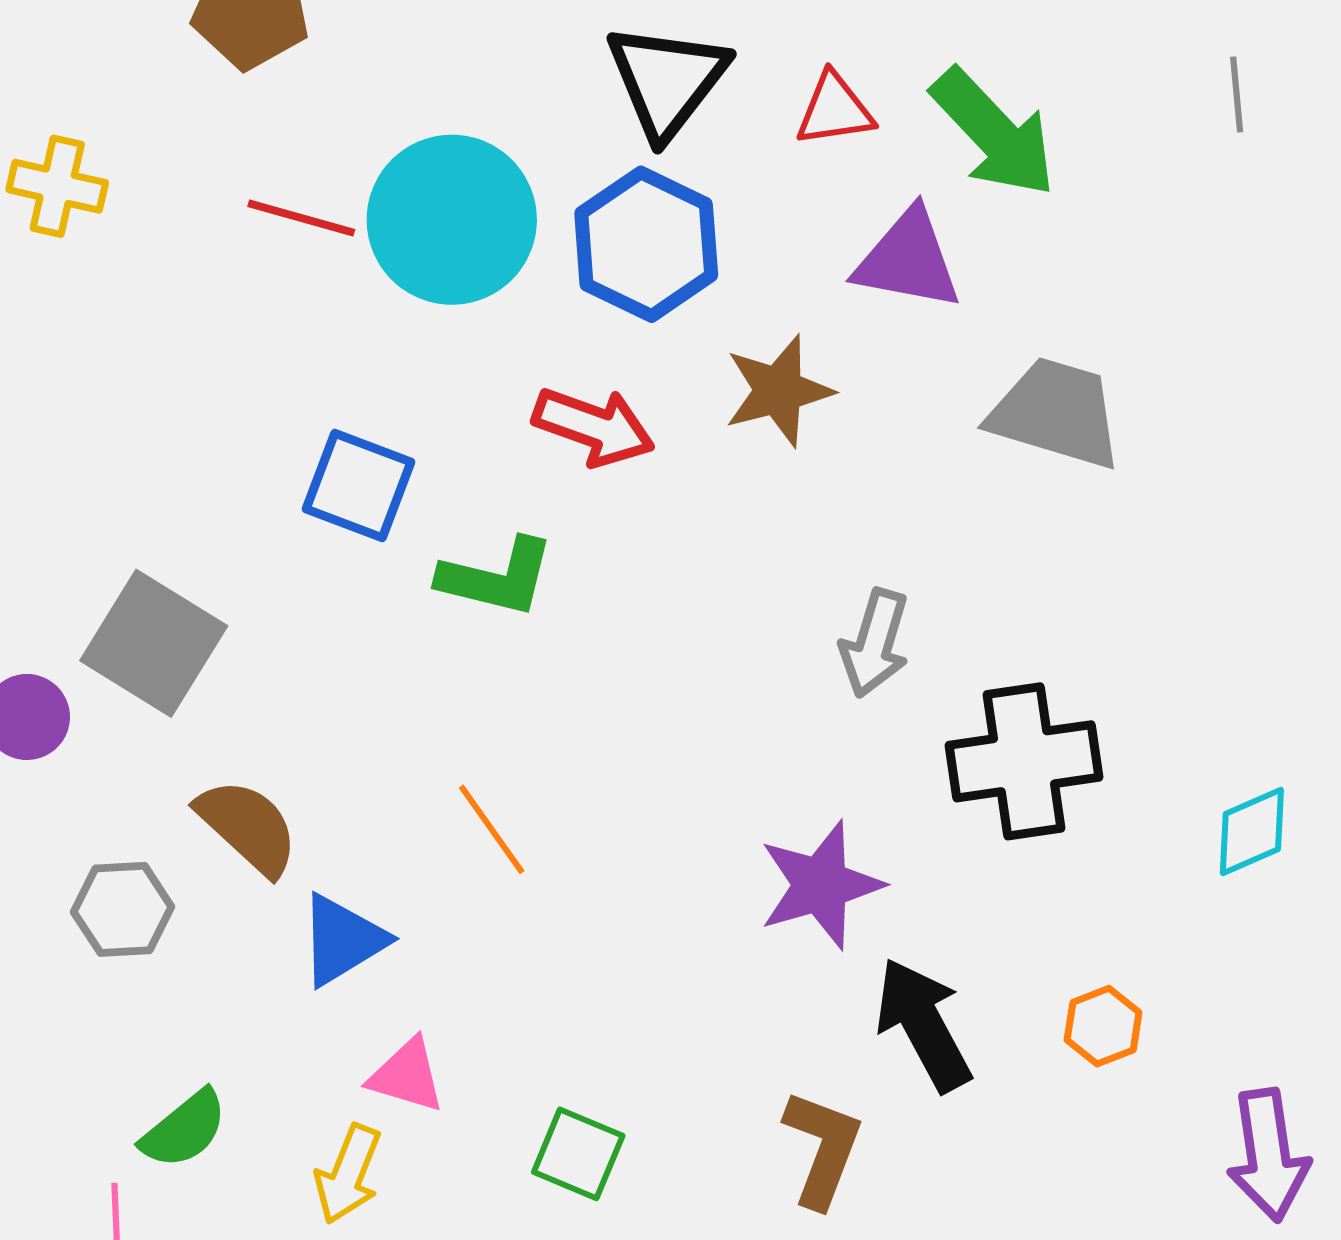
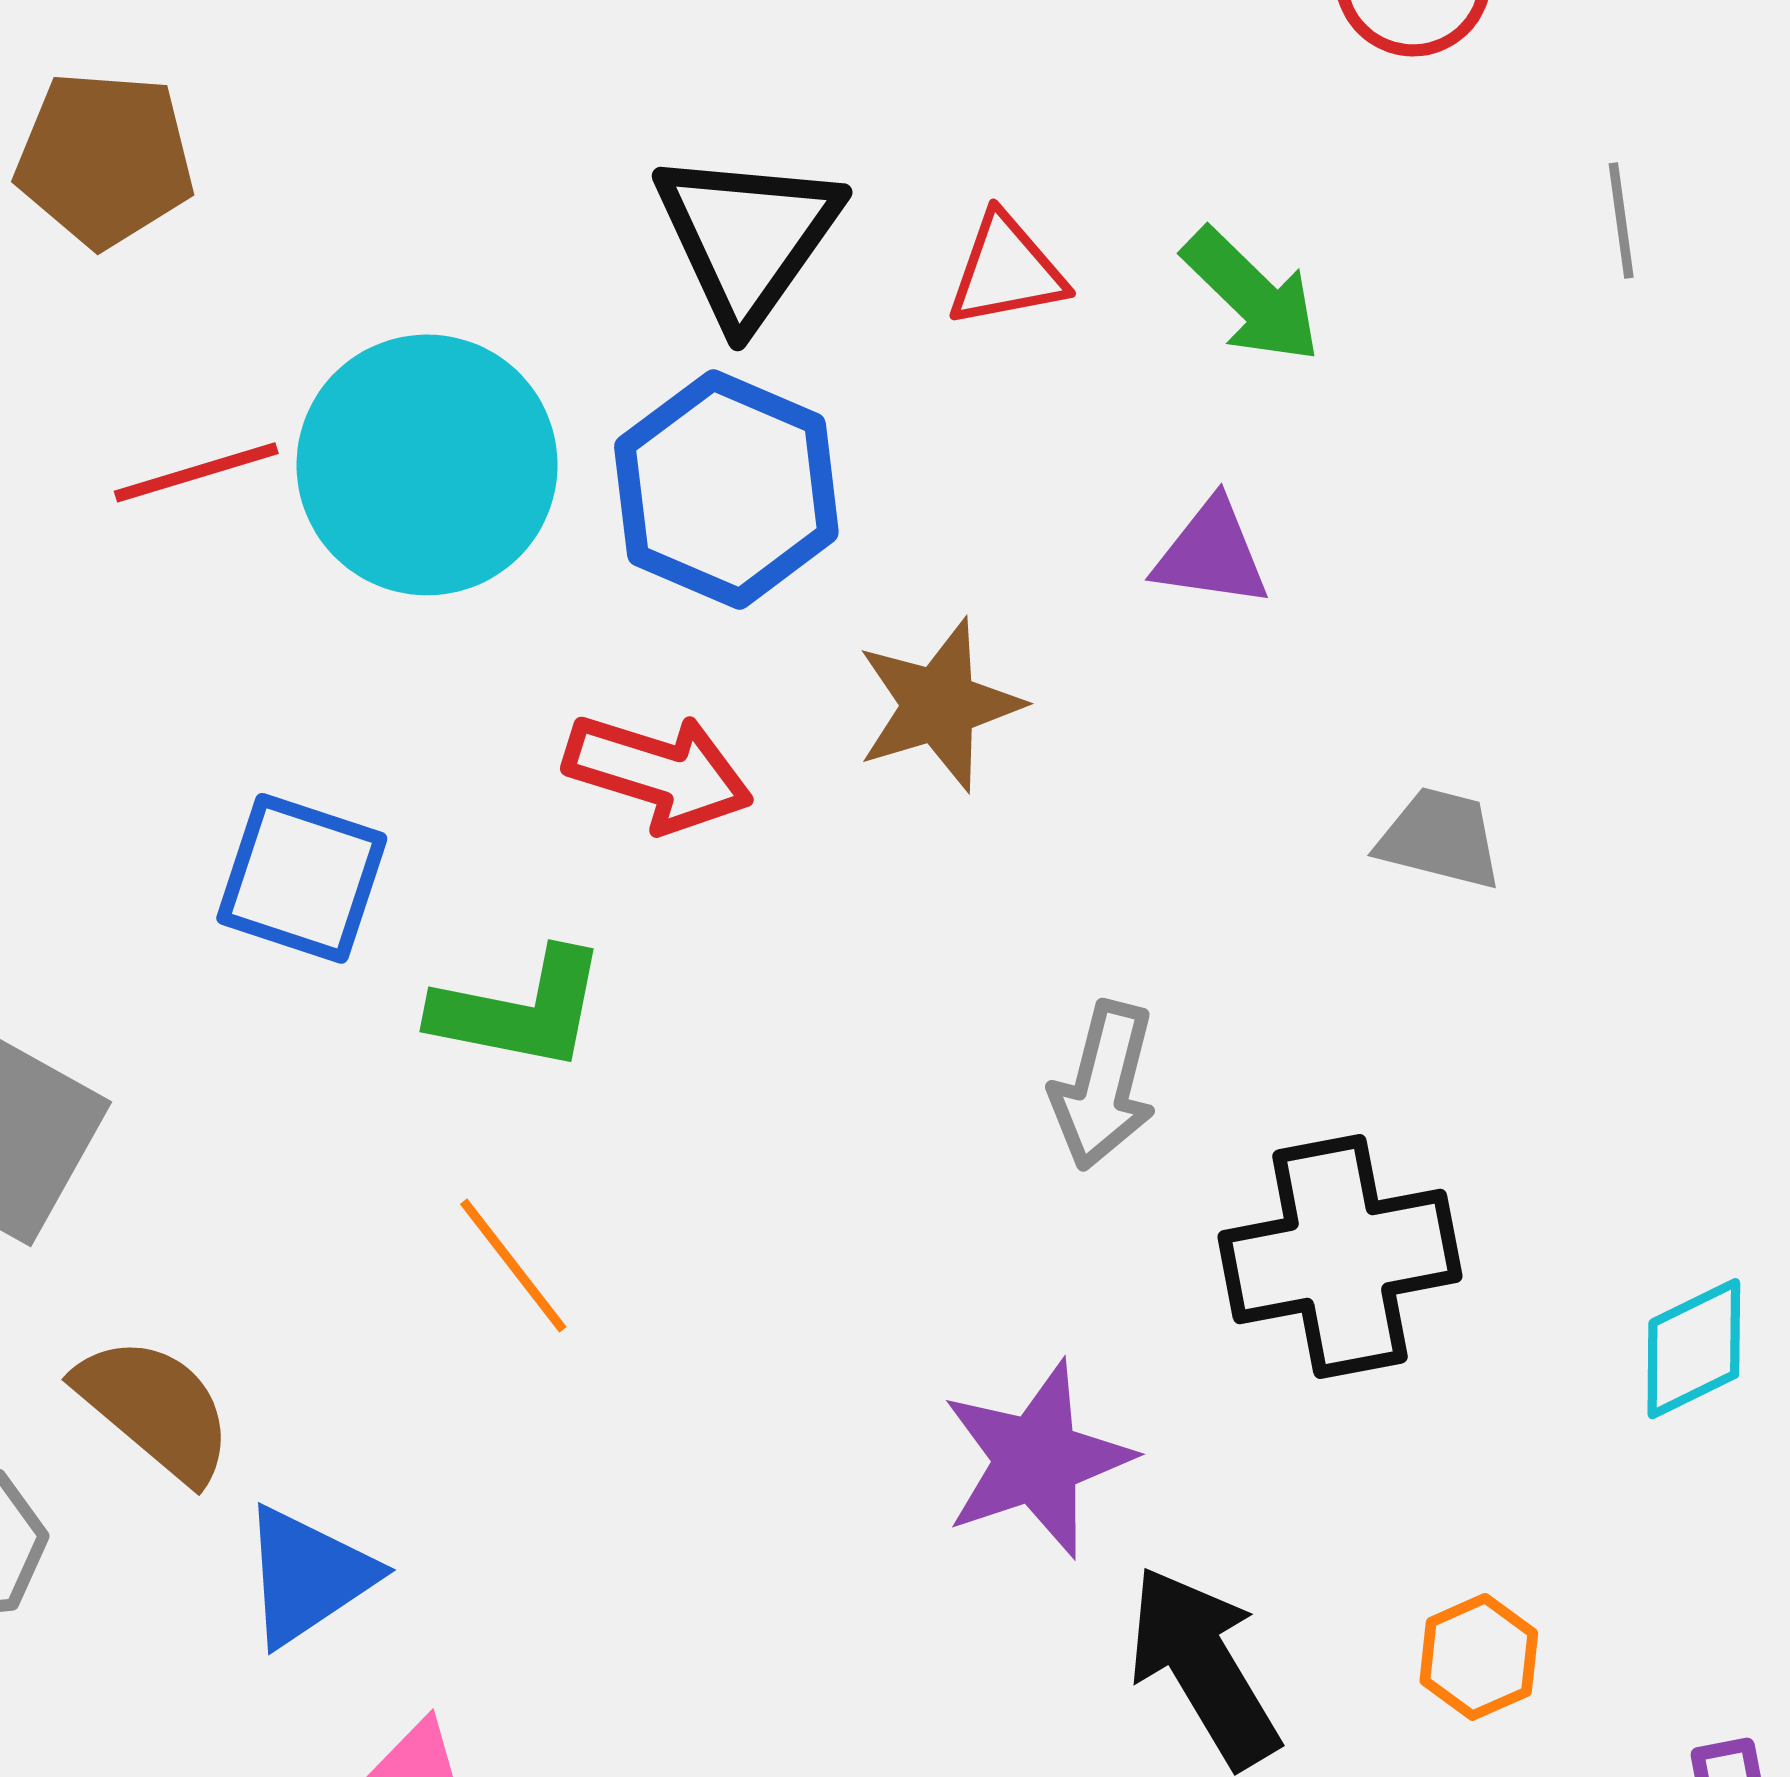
green arrow: (994, 133) -> (1252, 296), size x0.7
red line: (301, 218) -> (196, 472), turned -30
purple triangle: (908, 260) -> (1211, 554), moved, size x0.7
gray trapezoid: (1056, 413) -> (1440, 838), moved, size x0.6
orange line: (492, 829) -> (513, 1265), moved

